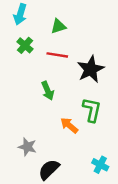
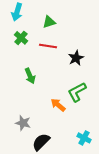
black star: (91, 69) -> (76, 58), size x0.7
green arrow: (48, 91) -> (30, 76), moved
green L-shape: (92, 110) -> (77, 92), turned -130

